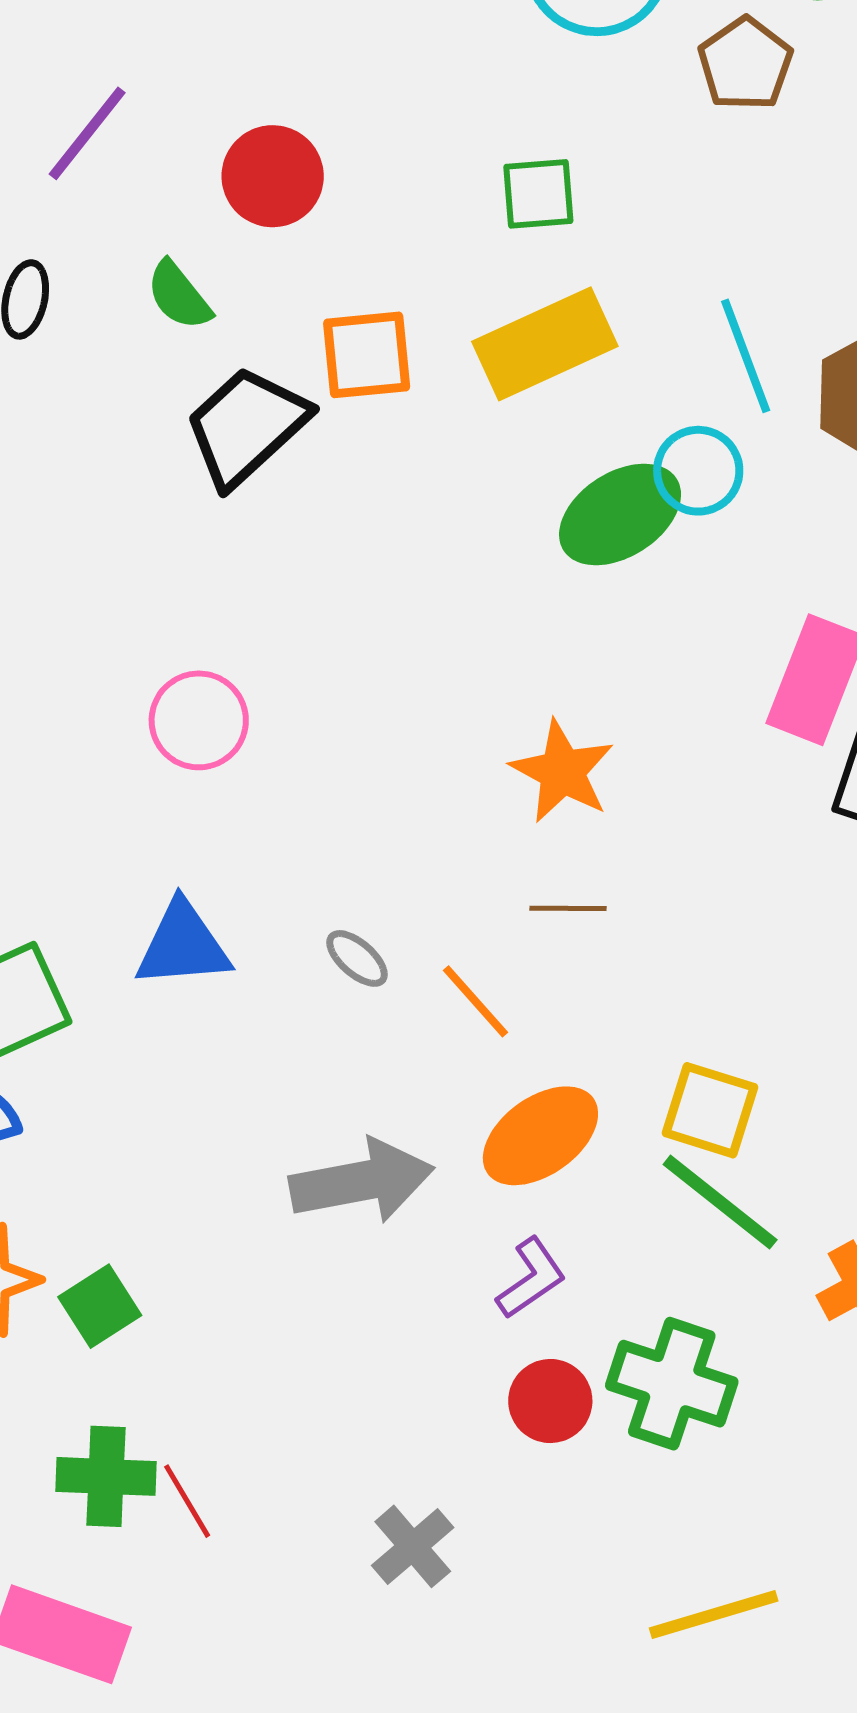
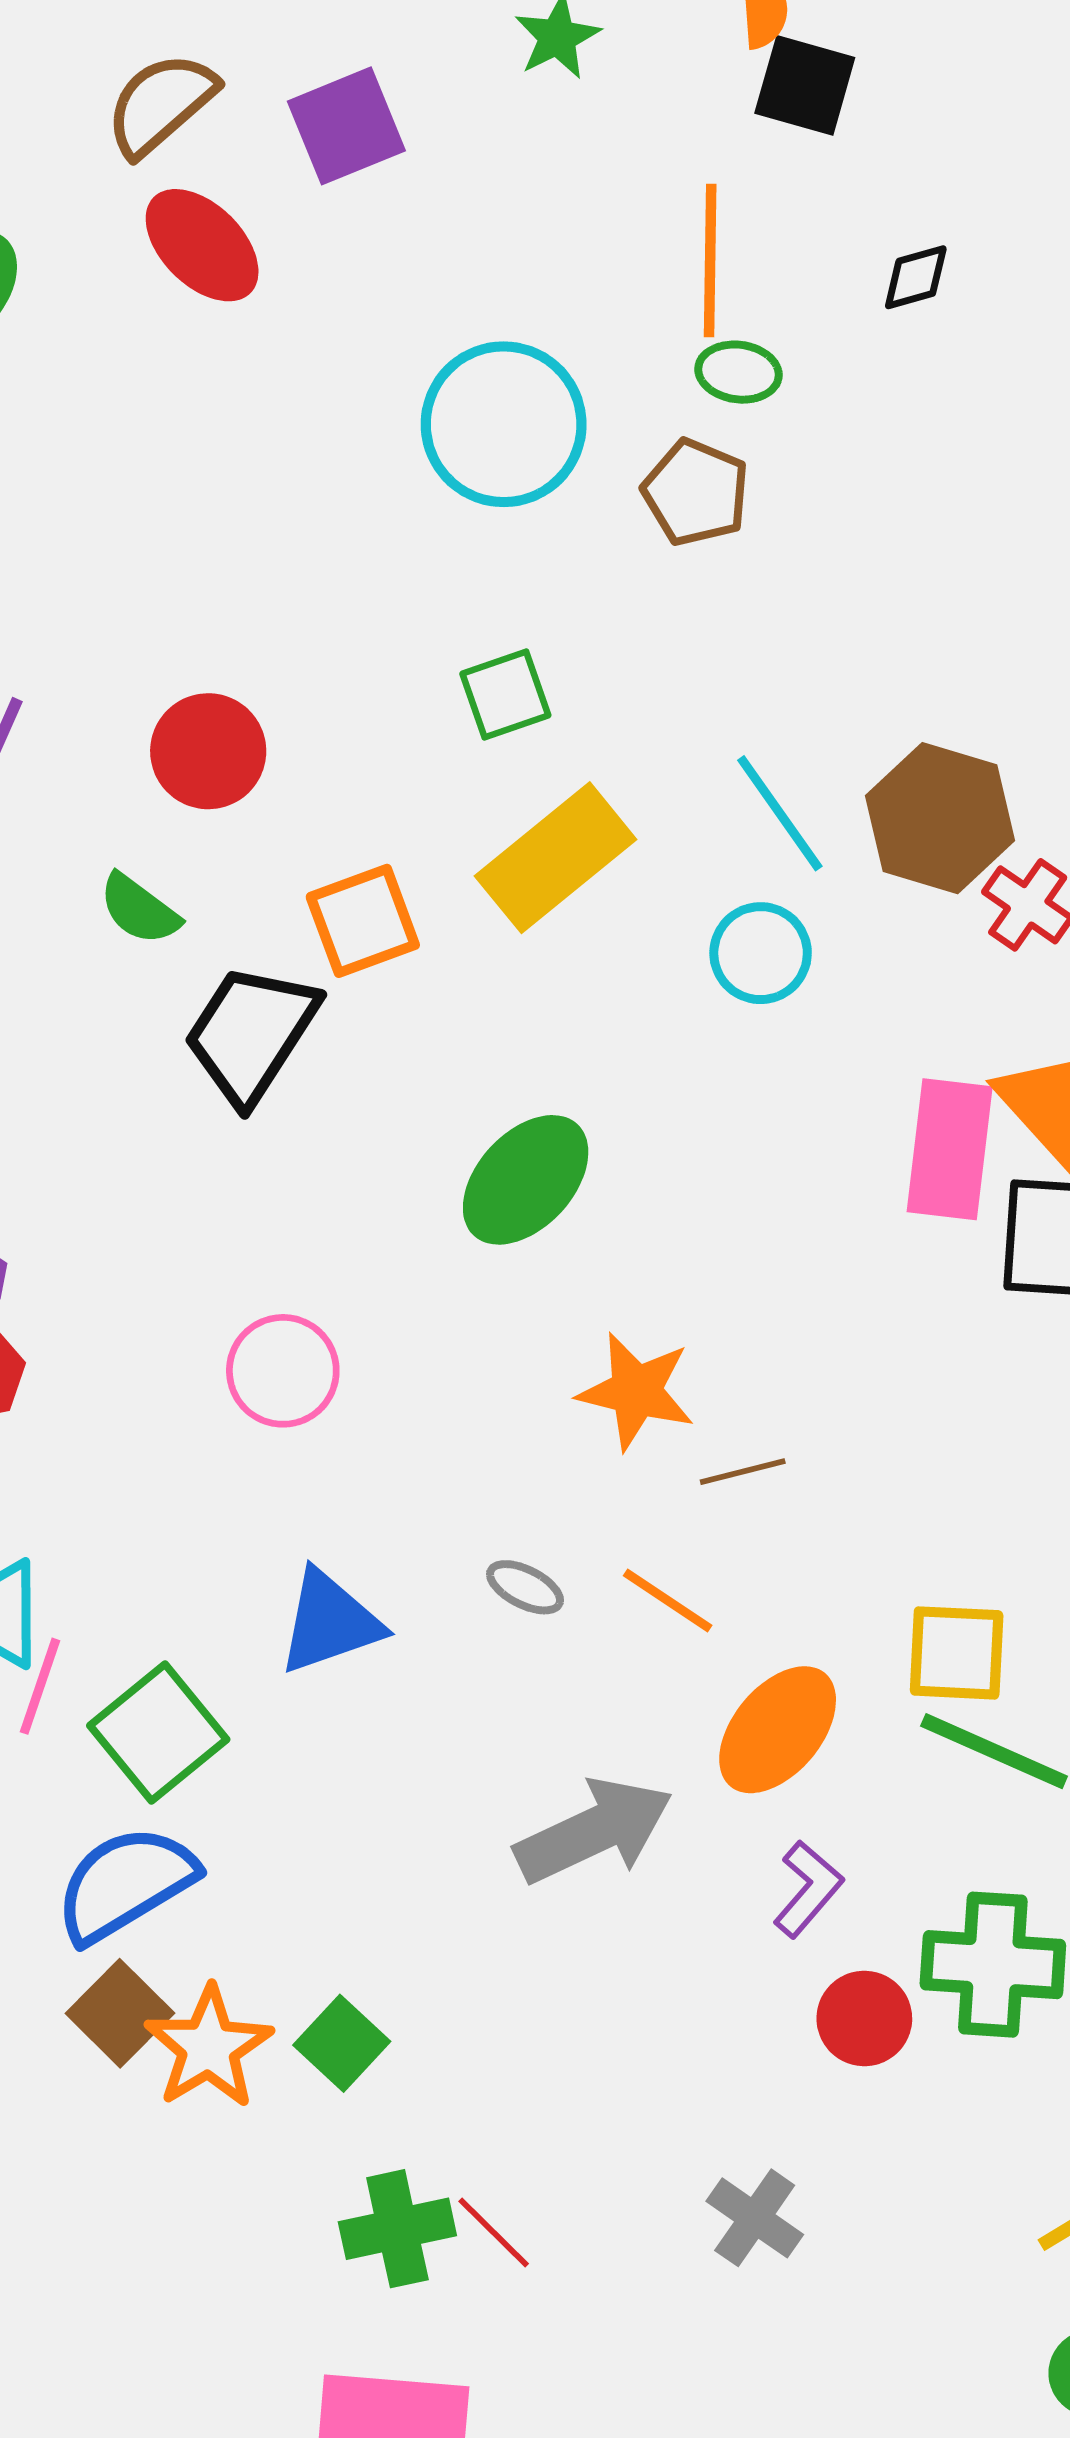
green ellipse: (620, 514) -> (526, 1180), moved
orange star: (562, 772) -> (636, 1391), moved

